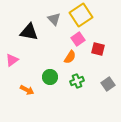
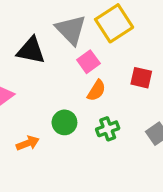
gray triangle: (54, 19) -> (71, 30), size x1.5
pink square: (78, 39) -> (88, 62), moved
orange arrow: (27, 90) -> (28, 143), turned -48

